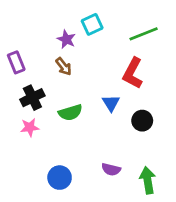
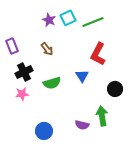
green line: (144, 34) -> (93, 22), moved
purple star: (66, 39) -> (49, 20), moved
black circle: (142, 121) -> (115, 89), moved
green arrow: (148, 180) -> (102, 116), moved

